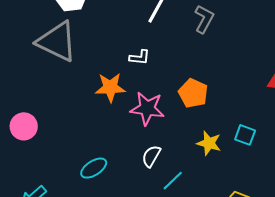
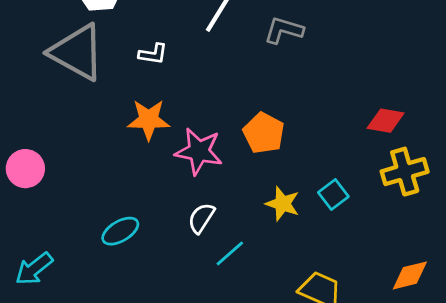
gray L-shape: (204, 19) -> (284, 30), turned -104
white L-shape: (140, 57) -> (153, 54), moved
cyan square: (245, 135) -> (333, 195), turned 30

